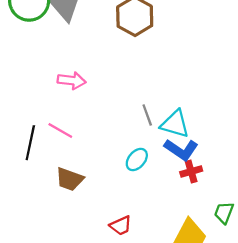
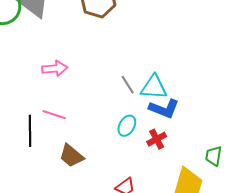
red cross: (191, 171) -> (157, 139), moved
brown trapezoid: (70, 179) -> (71, 156), turned 32

